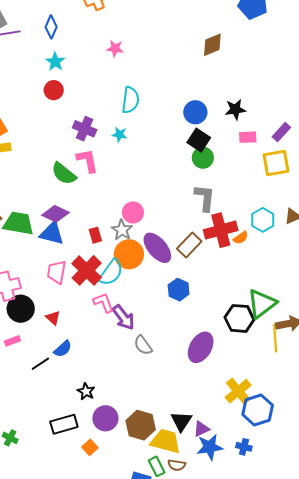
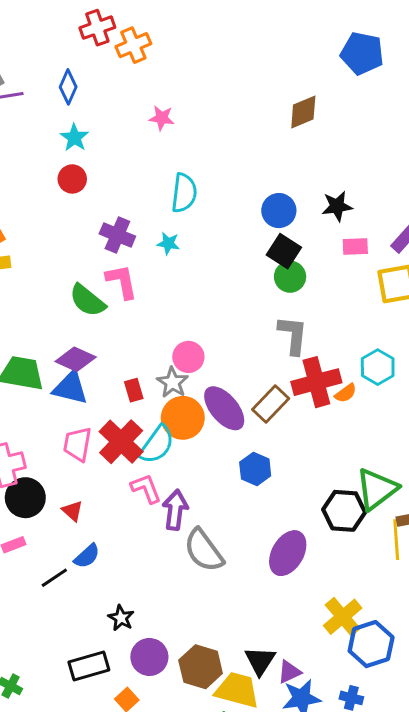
purple arrow: (123, 317) -> (175, 510), turned -136
gray semicircle: (143, 345) -> (204, 550), size x1.5

